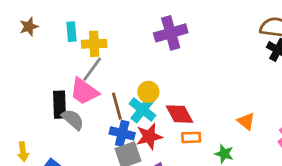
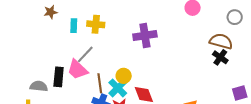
brown star: (29, 27) -> (51, 12), moved
yellow cross: (94, 44) -> (96, 24), moved
gray semicircle: (73, 119) -> (39, 86), moved, turned -42

